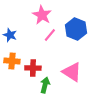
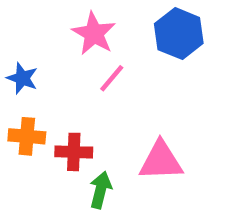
blue hexagon: (76, 29) -> (179, 34), moved
pink triangle: (72, 72) -> (161, 161), turned -35

